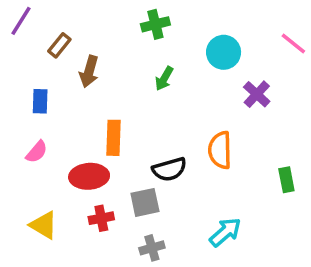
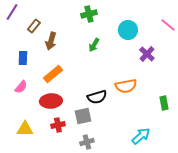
orange rectangle: (114, 138) -> (53, 74), moved, turned 48
orange semicircle: (220, 150) -> (126, 86), turned -100
yellow triangle: (44, 225) -> (25, 129), turned -30
cyan arrow: (225, 232) -> (141, 136), moved

